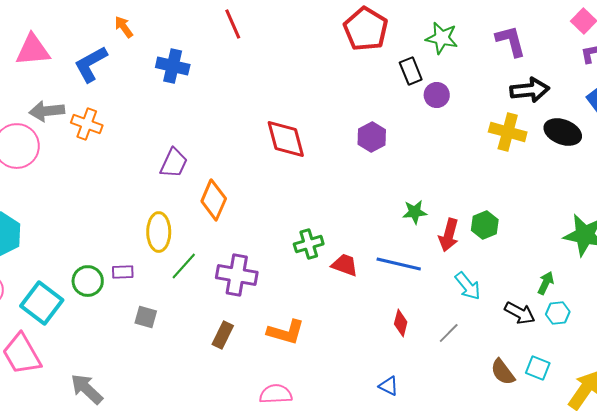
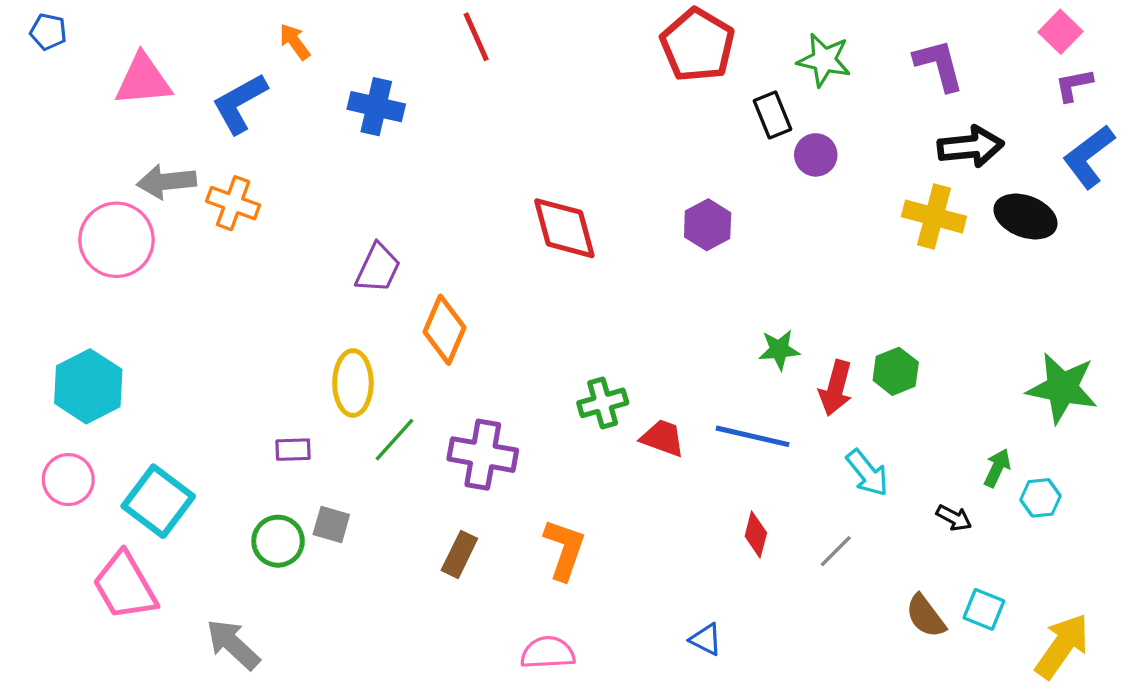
green circle: (88, 281) -> (278, 541), moved
black arrow: (520, 313) -> (954, 518), size x0.7
cyan hexagon: (558, 313) -> (1041, 498), moved
orange L-shape: (286, 332) -> (564, 549), turned -87
blue triangle: (389, 386) -> (706, 639), moved

